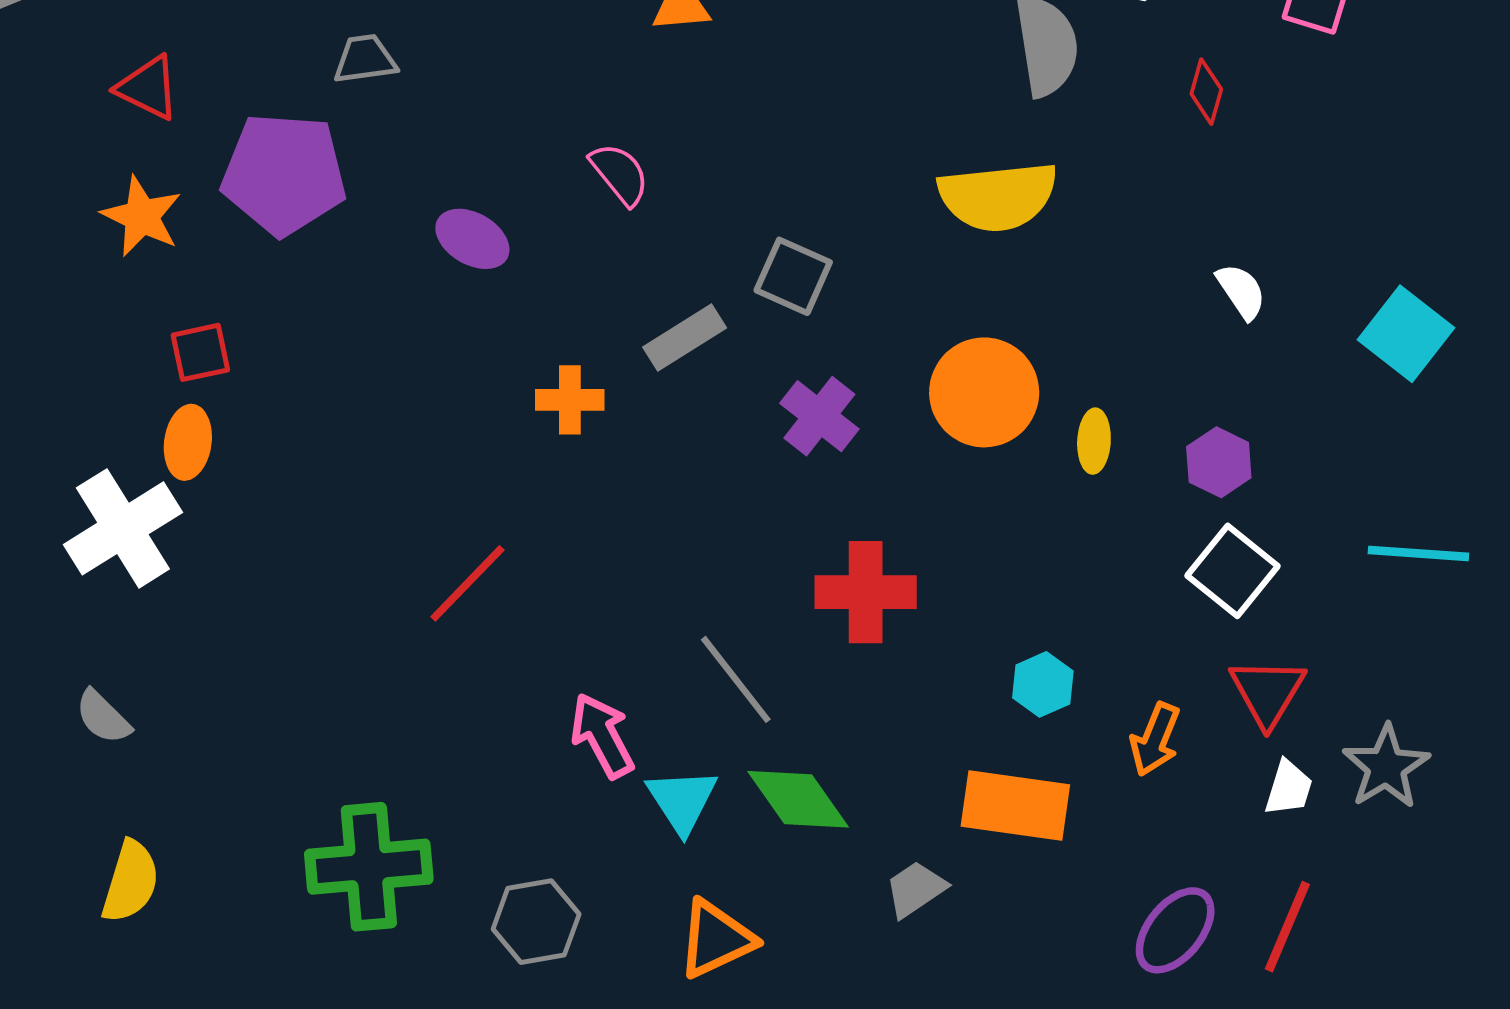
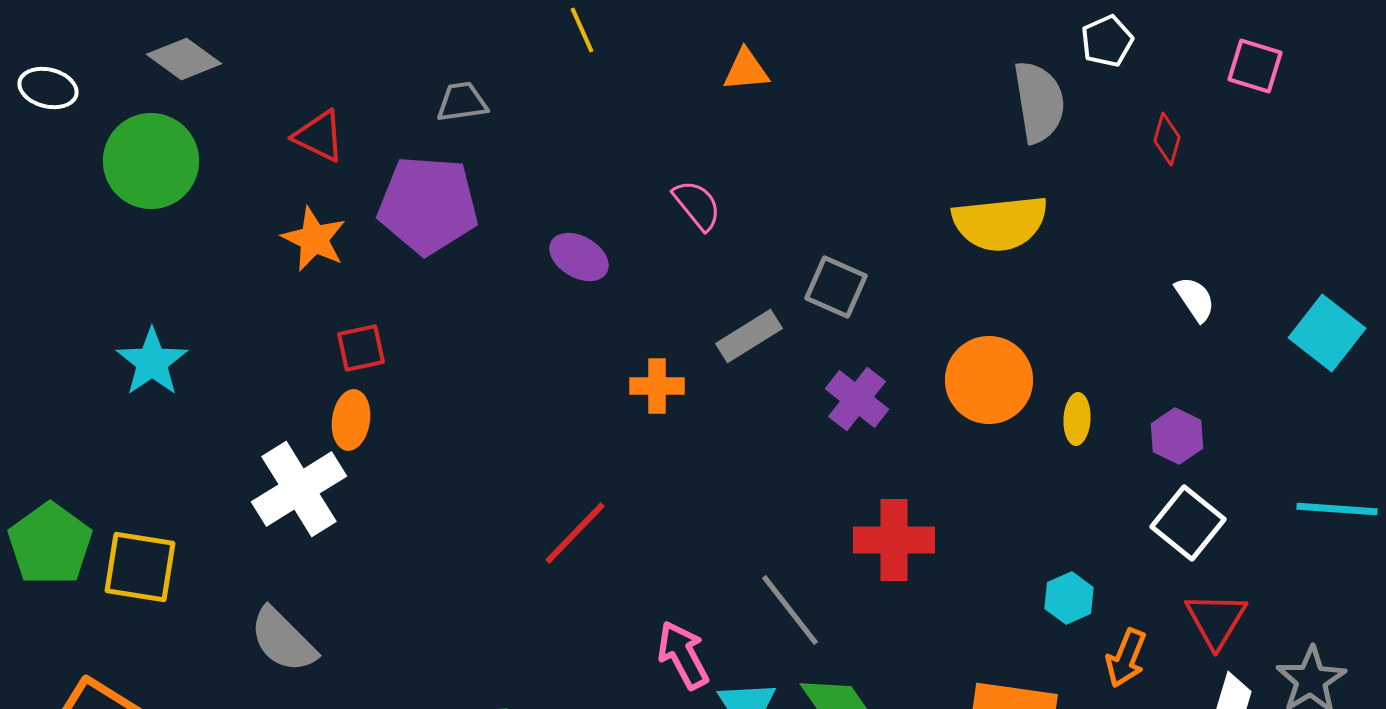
gray trapezoid: (365, 59) -> (462, 102), moved
cyan hexagon: (1043, 684) -> (1069, 598), moved
gray semicircle: (103, 717) -> (283, 640), size x1.5

